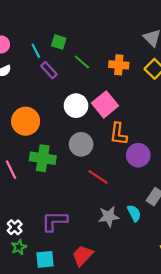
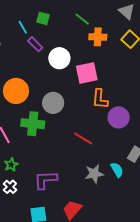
green line: (82, 62) -> (82, 19), moved
pink square: (105, 104) -> (87, 73), turned 30
white circle: (76, 106) -> (59, 58), moved
gray circle: (81, 144) -> (53, 103), moved
green star: (19, 247) -> (11, 165), moved

